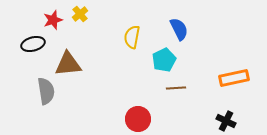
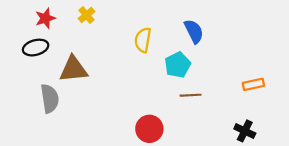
red star: (53, 20) -> (45, 18), moved
orange rectangle: (234, 78) -> (253, 84), size x0.7

